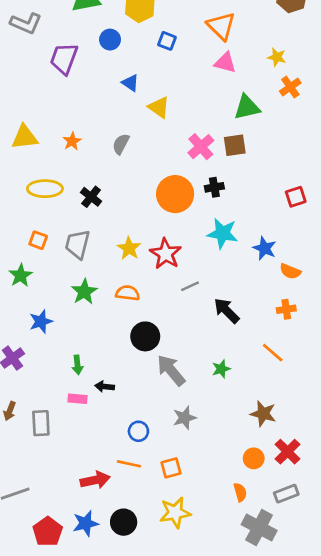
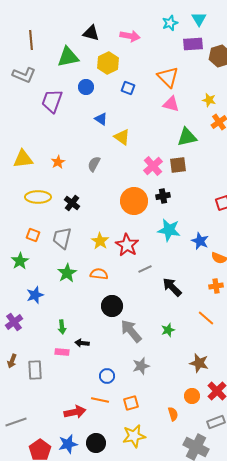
orange semicircle: (240, 492) -> (173, 414), moved

